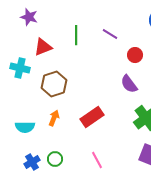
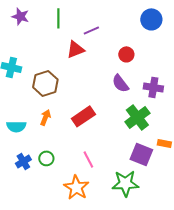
purple line: (110, 34) -> (91, 30), moved, turned -56
green line: (76, 35) -> (58, 18), moved
red triangle: (43, 47) -> (75, 49), moved

